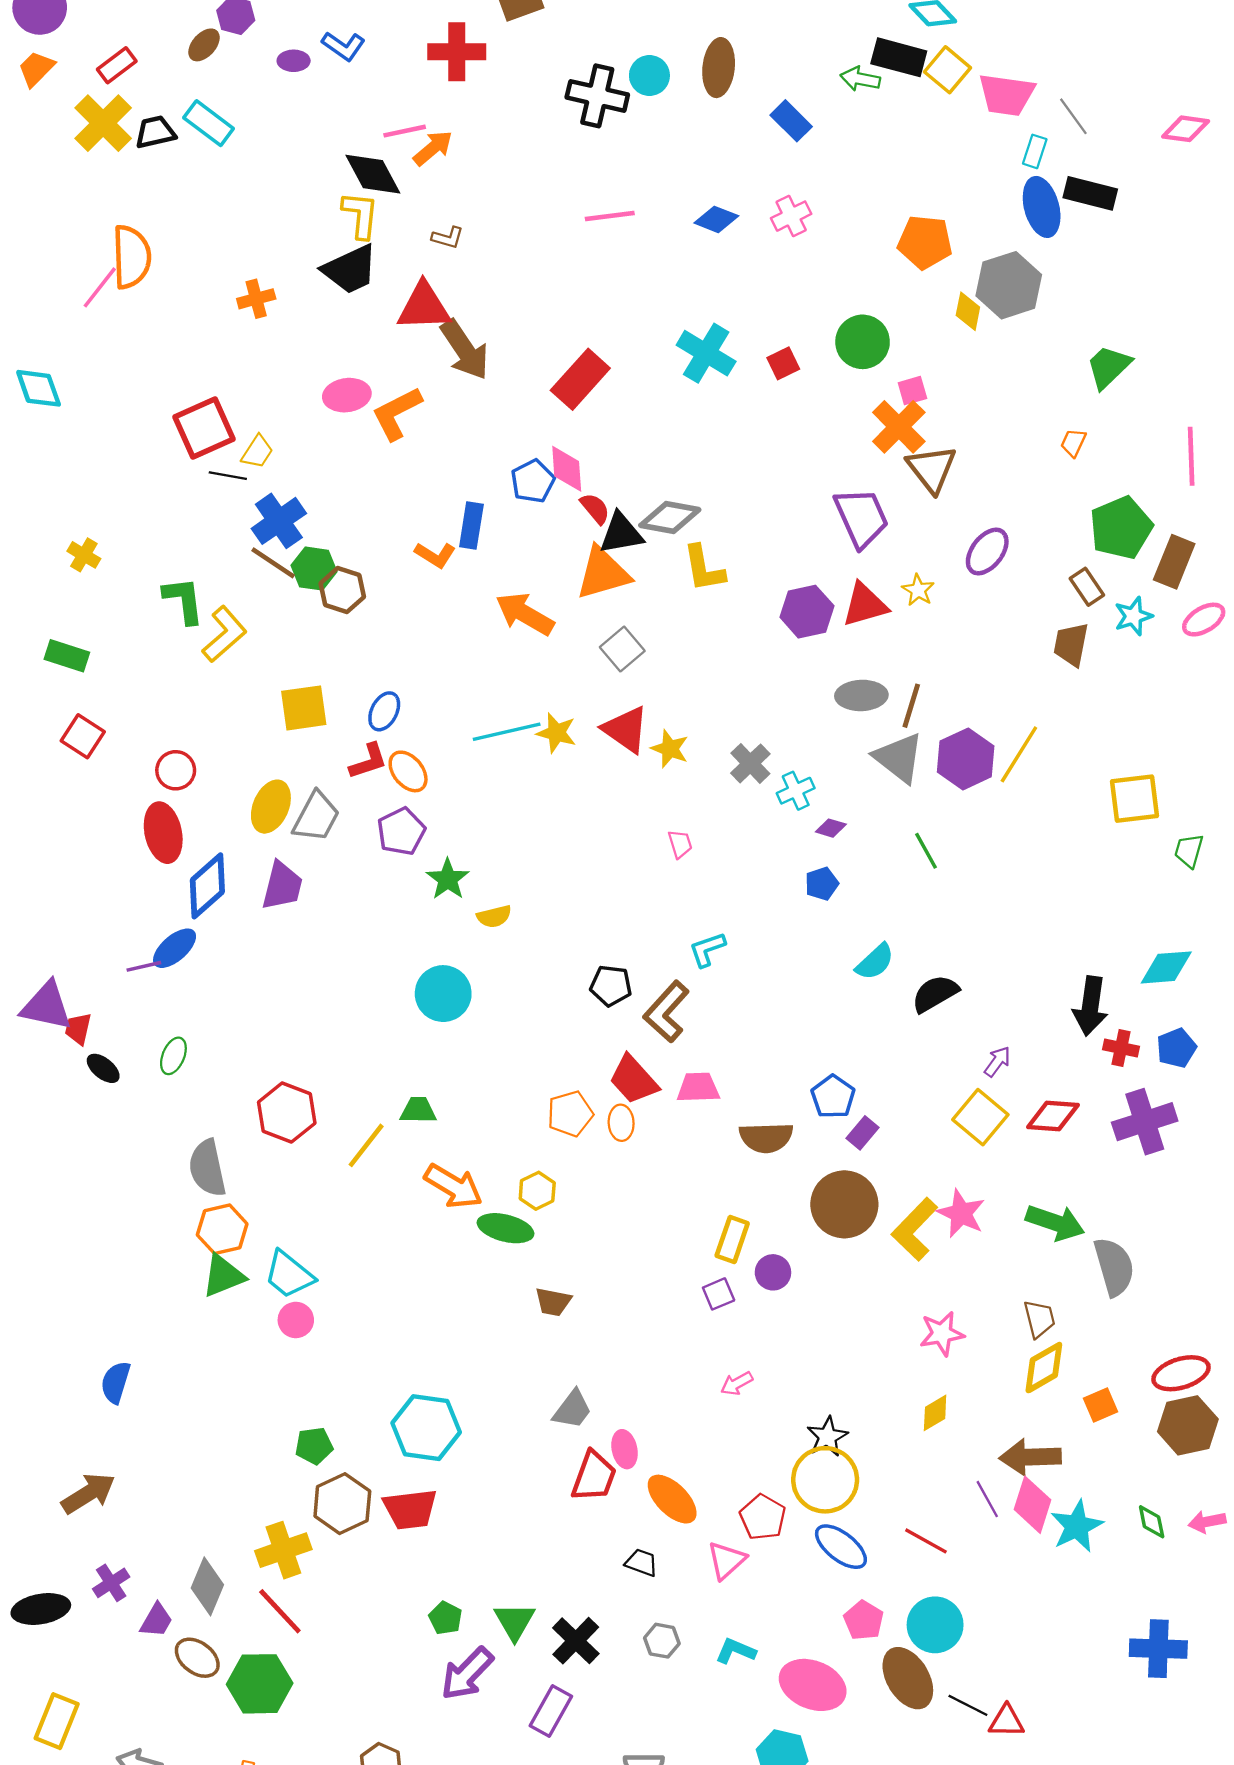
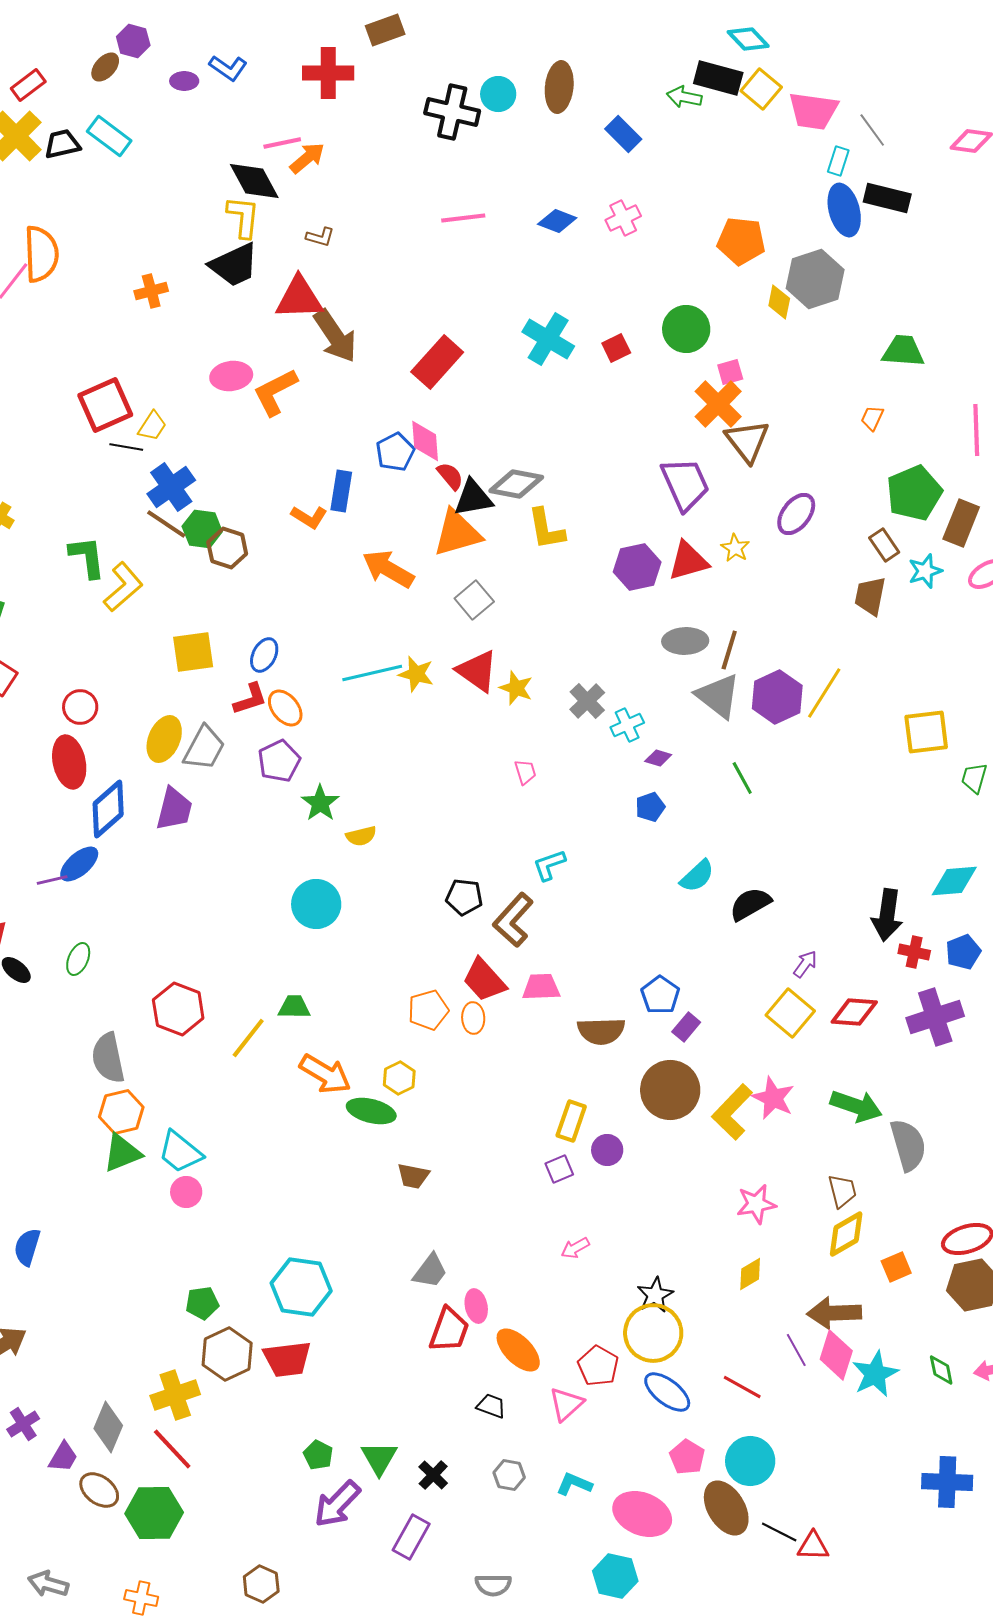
green trapezoid: (1108, 367) -> (903, 351), turned 48
black cross: (576, 1641) -> (433, 1475), size x0.7

